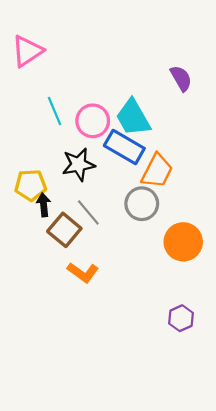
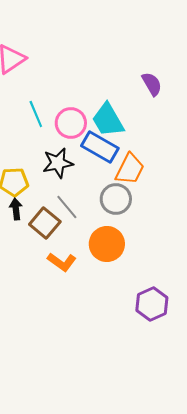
black arrow: (44, 205) -> (16, 209), moved
orange circle: (183, 242) -> (107, 244), moved
purple hexagon: (181, 318) -> (152, 304), size x1.4

